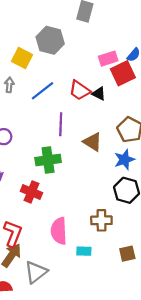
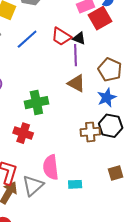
purple line: (61, 124) -> (75, 55), moved
brown cross: (101, 220) -> (90, 132), moved
brown square: (127, 254) -> (116, 173), moved
gray triangle: (36, 272) -> (33, 186), moved

